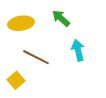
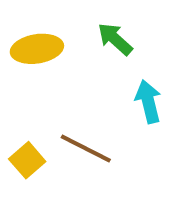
brown line: (36, 57) -> (86, 148), moved

